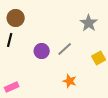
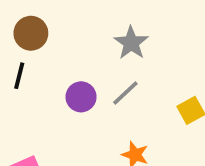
gray star: (89, 23) -> (131, 43), moved

